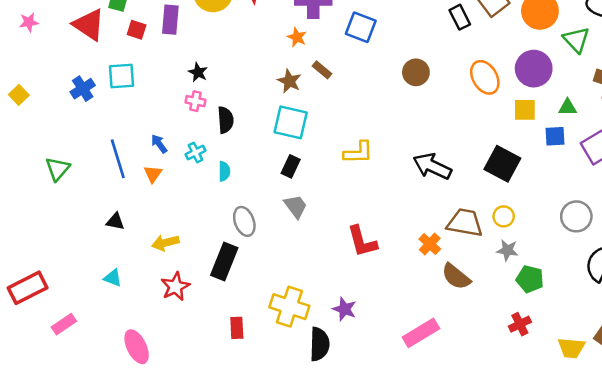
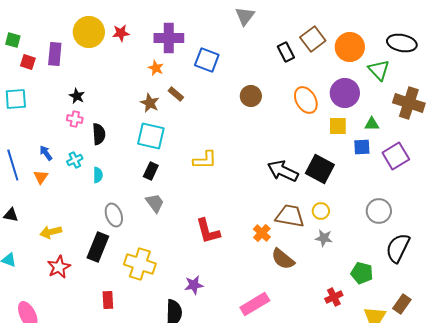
black arrow: (432, 166) -> (283, 171), moved
green pentagon: (530, 279) -> (362, 273), moved
yellow cross: (289, 307) -> (140, 264), moved
purple star: (345, 309) -> (194, 285), turned -30

